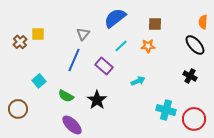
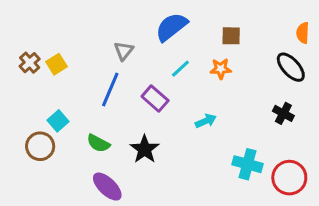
yellow square: (38, 34) -> (57, 64), moved, turned -32
brown circle: (18, 109) -> (40, 146), moved

